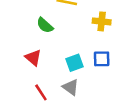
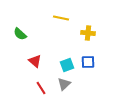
green semicircle: (45, 25) -> (20, 34), moved
gray triangle: (71, 87) -> (64, 84), turned 40

